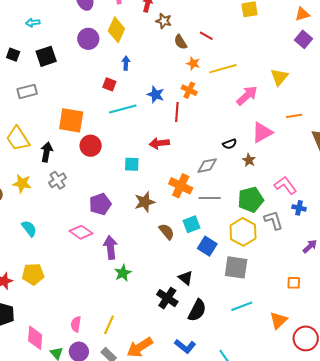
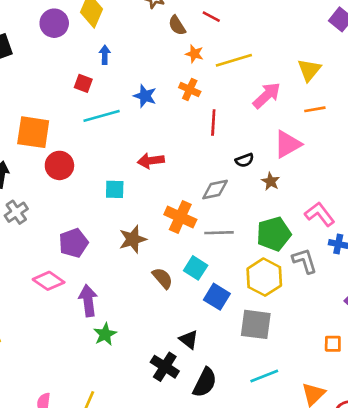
red line: (177, 112) -> (213, 122), moved
orange line: (294, 116) -> (315, 109), moved
cyan square: (192, 224) -> (196, 268), turned -36

